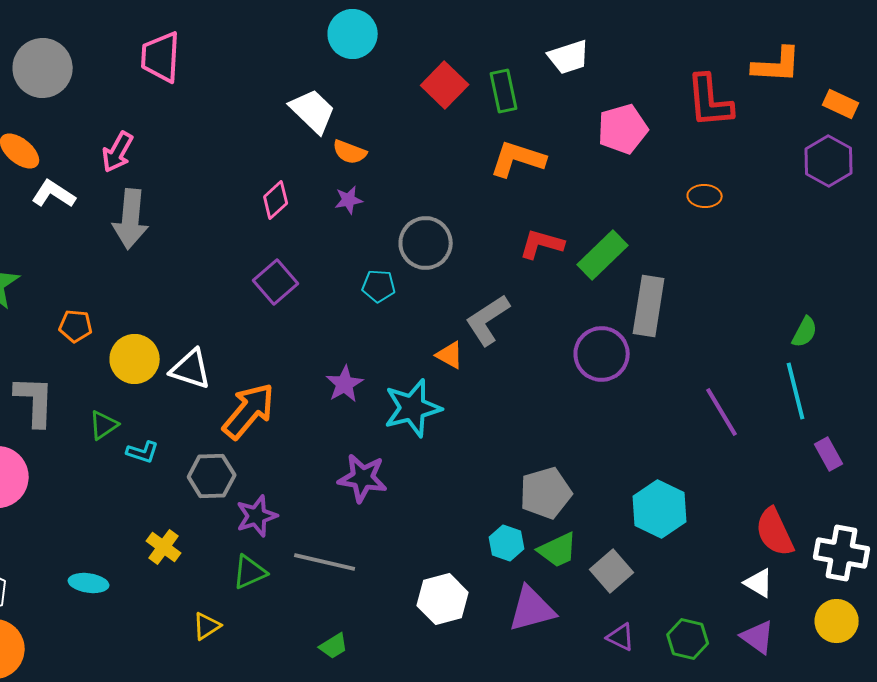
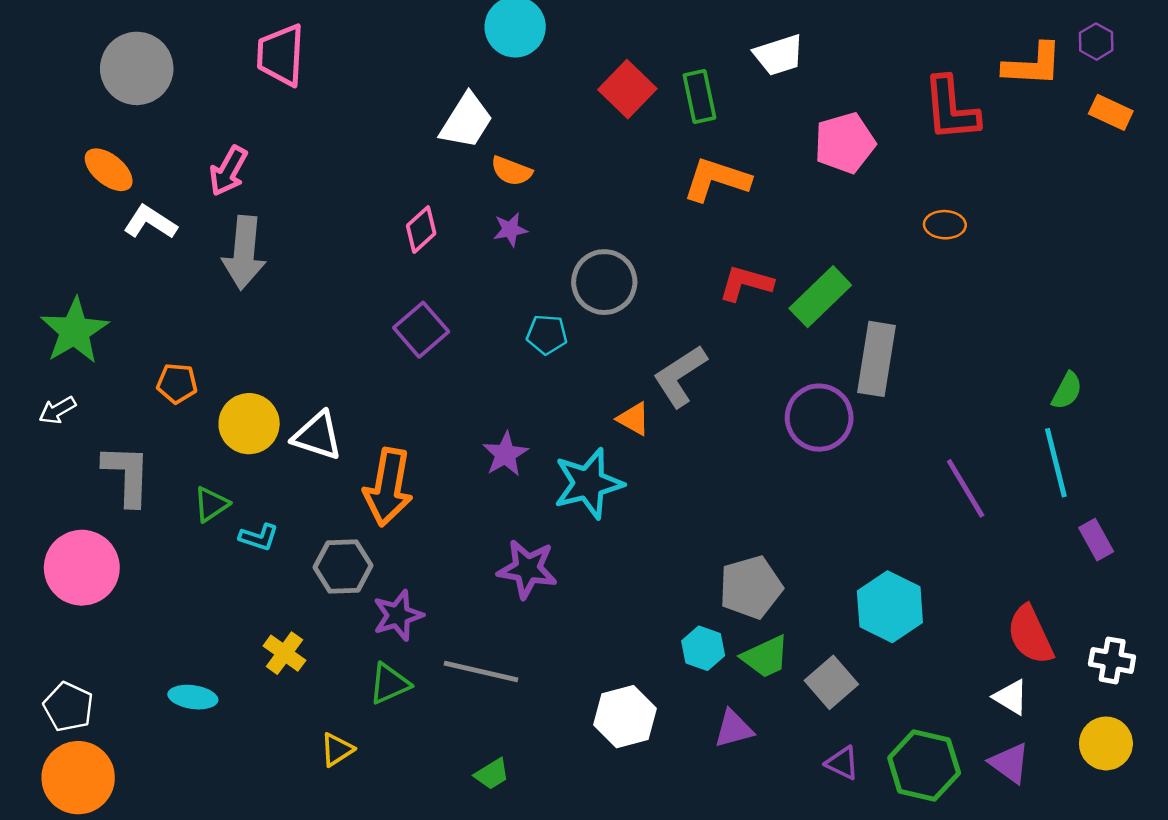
white trapezoid: (313, 111) -> (466, 121), turned 78
purple hexagon: (829, 161) -> (1096, 42), moved, size x0.6
orange arrow: (249, 411) -> (388, 487), turned 150
white cross: (842, 553) -> (1112, 660), size x0.7
purple triangle: (532, 609) -> (734, 729), size x0.7
green hexagon: (688, 639) -> (924, 765), size x1.4

